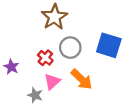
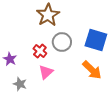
orange arrow: (82, 79) -> (92, 70), moved
gray star: (35, 95) -> (20, 84), moved

